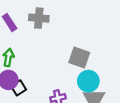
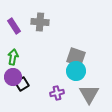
cyan circle: (88, 81) -> (76, 71), moved

